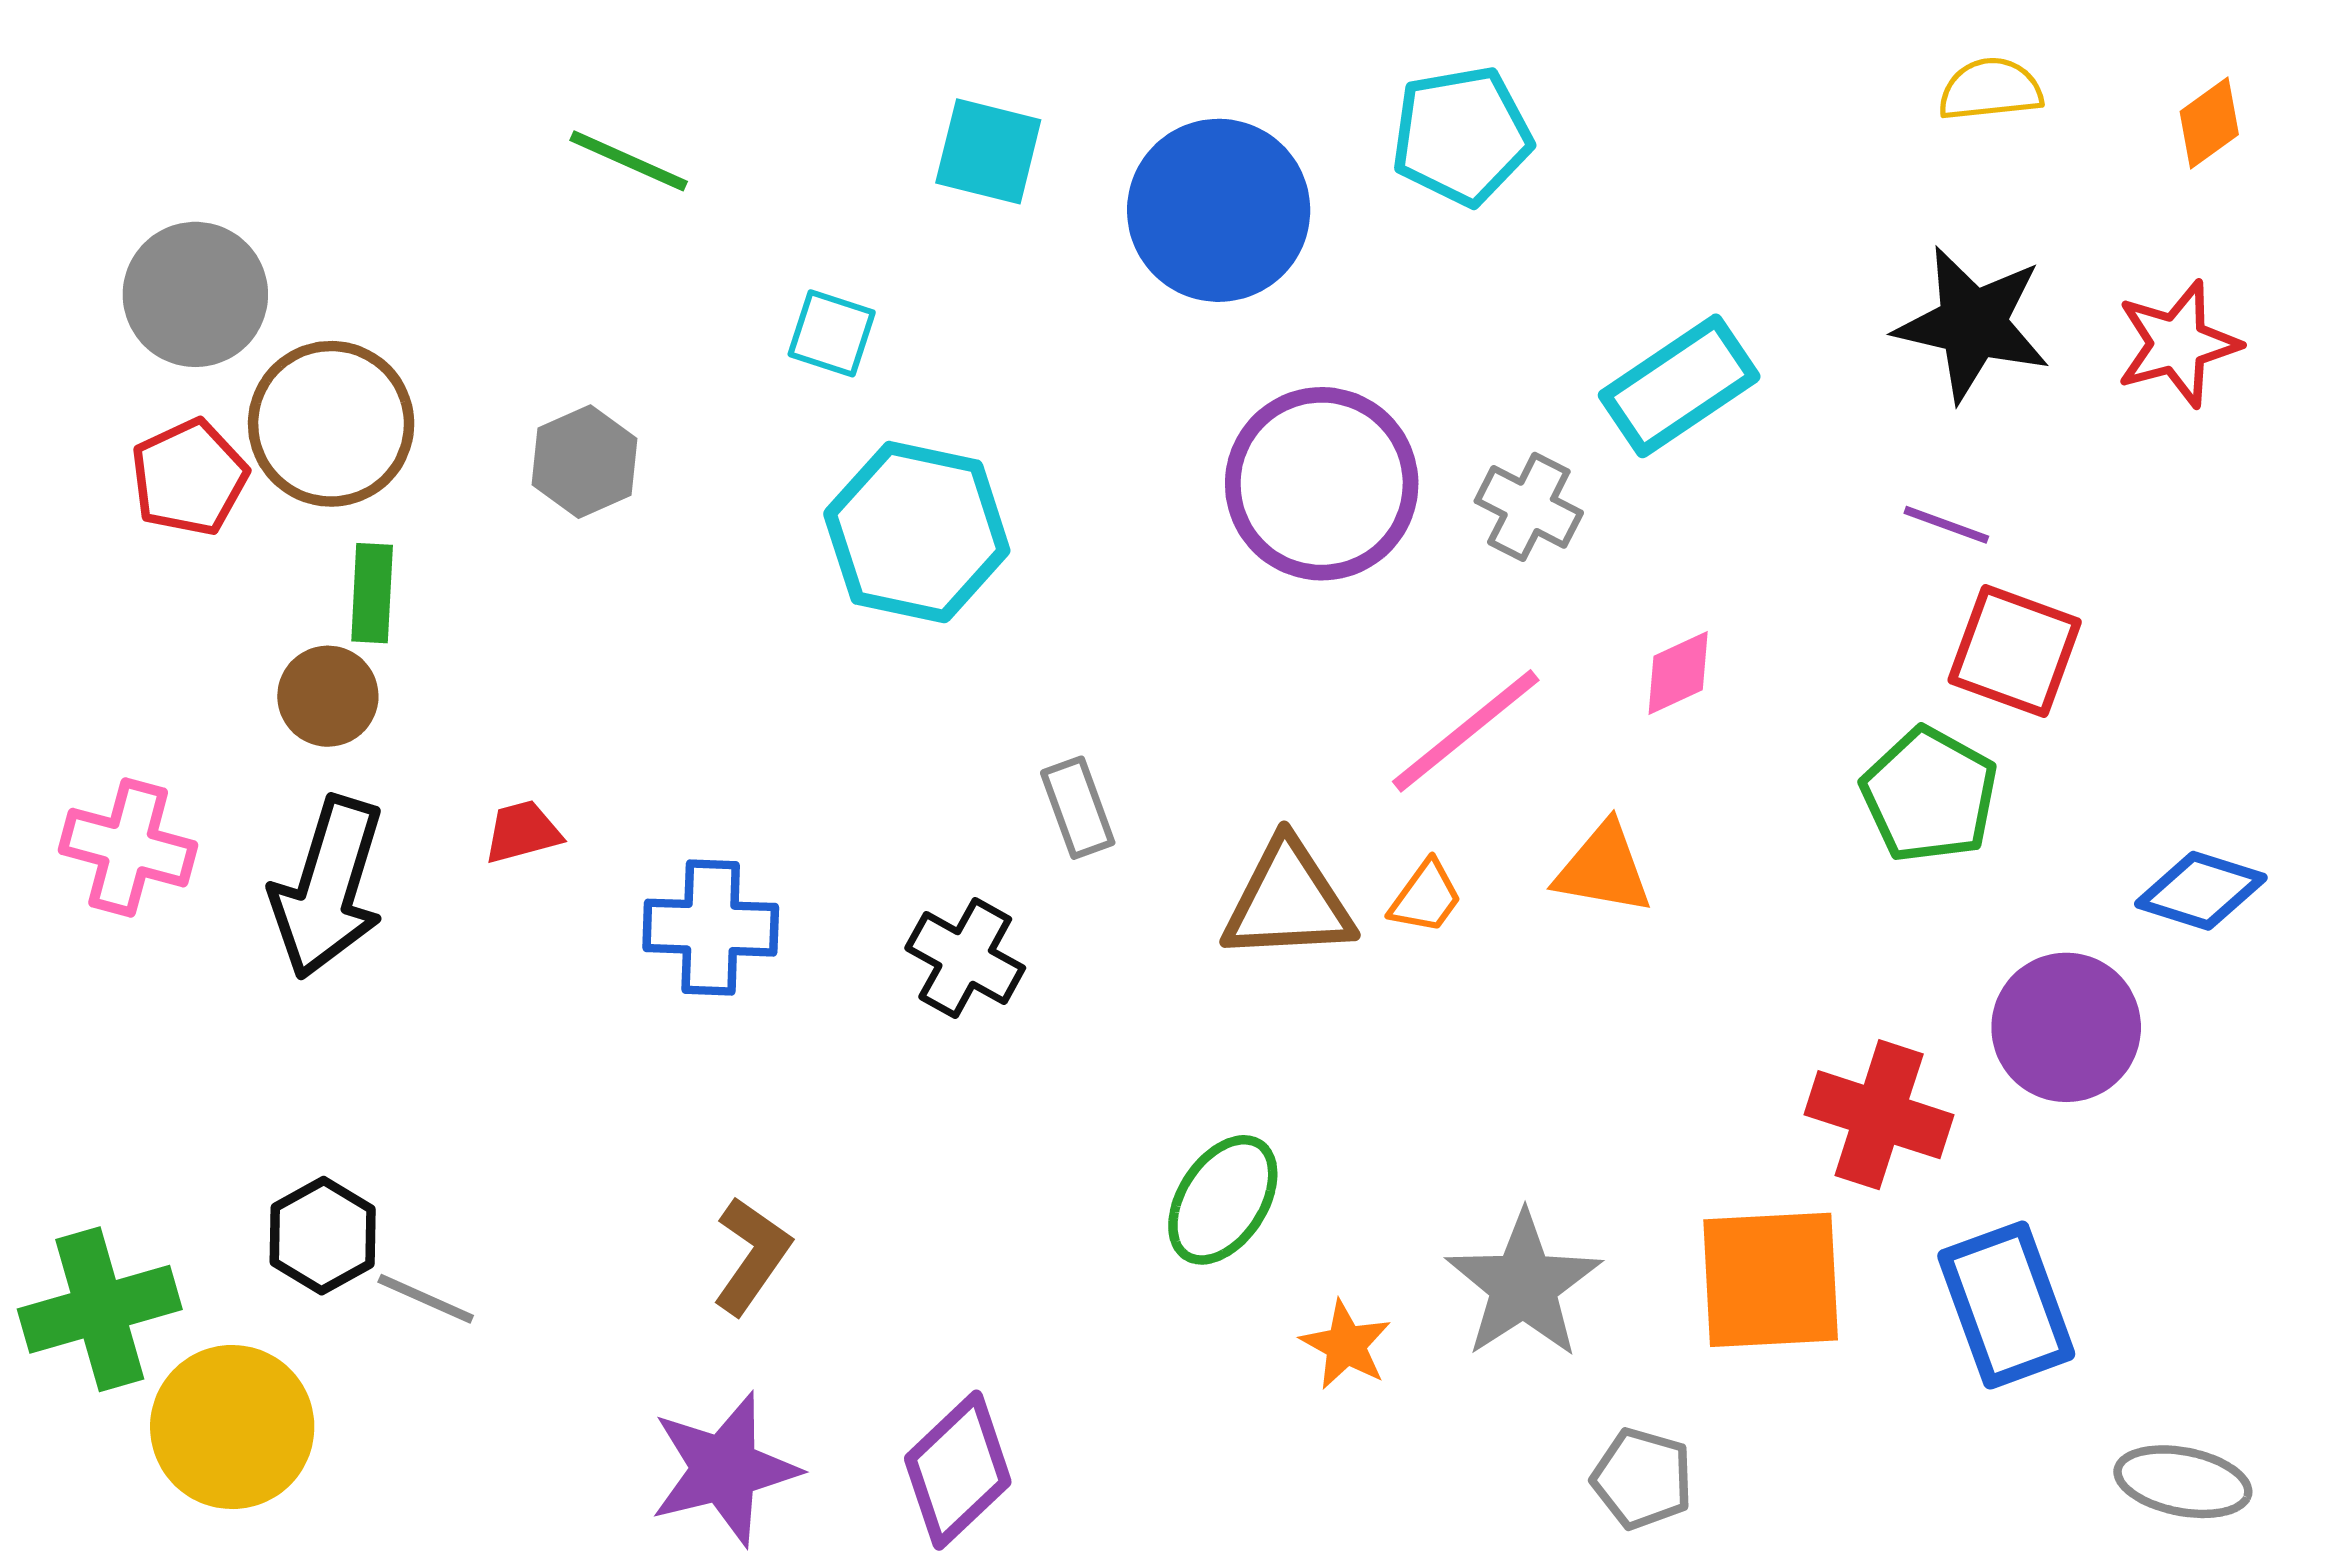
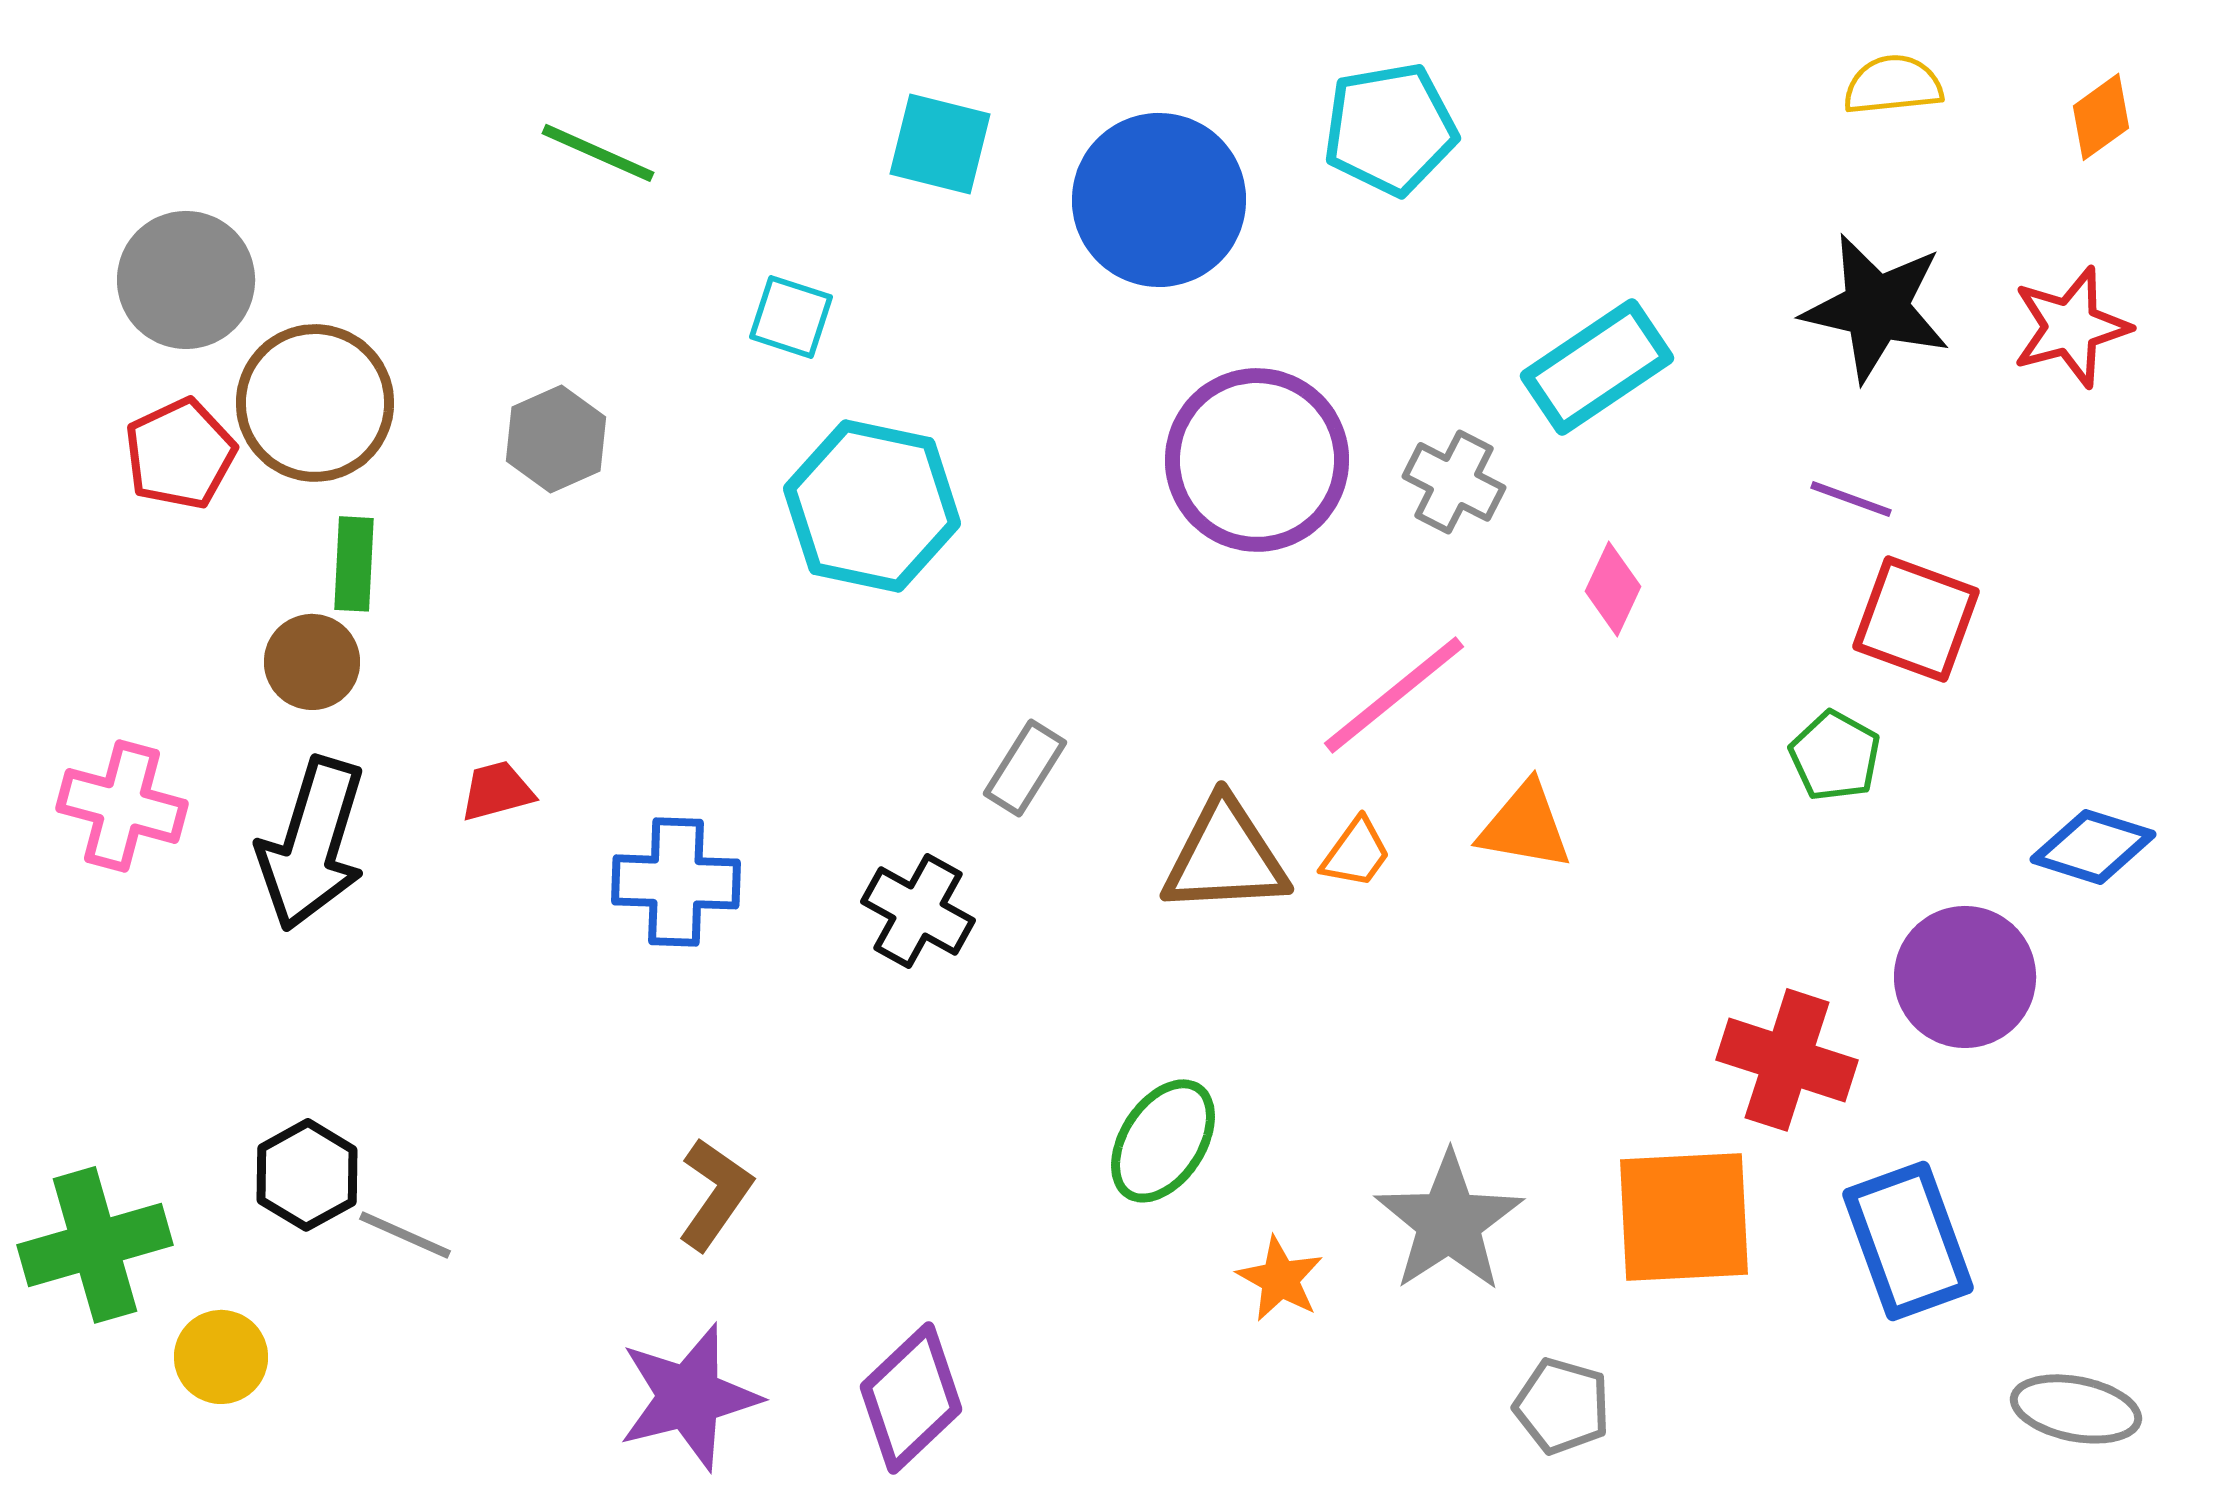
pink diamond: (1678, 673) -> (1613, 589), moved, turned -40
green pentagon: (1929, 795) -> (1835, 756), size x0.7
gray rectangle: (1078, 808) -> (1025, 768), turned 52
yellow circle: (232, 1427) -> (221, 1357), size x0.6

